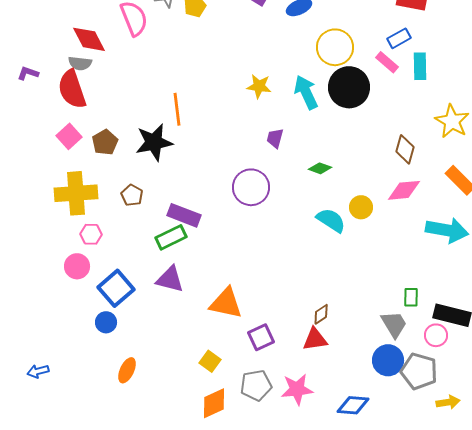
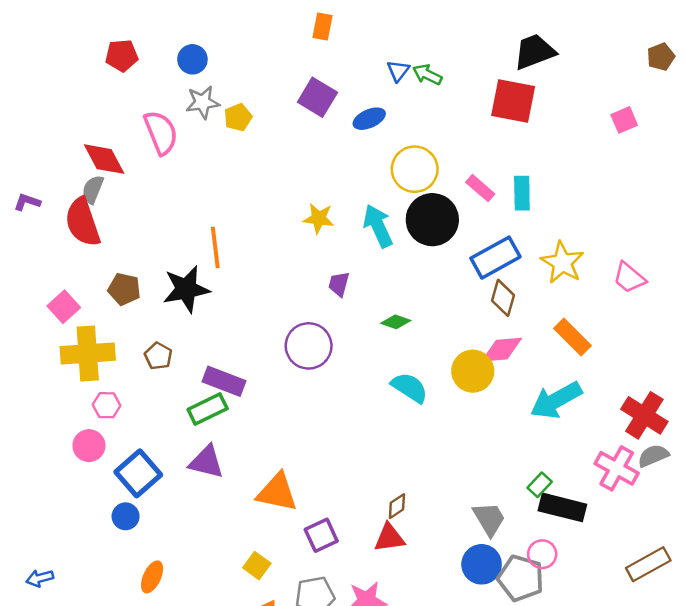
blue rectangle: (399, 38) -> (495, 258), moved, size x1.6
gray semicircle: (80, 63) -> (93, 189), turned 105
pink square: (69, 136) -> (64, 307), moved
brown pentagon: (105, 142) -> (124, 289), turned -30
yellow circle: (361, 207) -> (473, 371), moved, size x1.4
cyan arrow: (447, 230) -> (556, 400), turned 141
green rectangle: (411, 297) -> (540, 485), moved, turned 42
pink circle: (436, 335) -> (542, 554), moved

